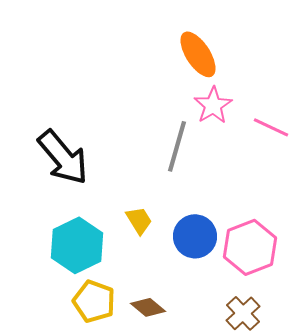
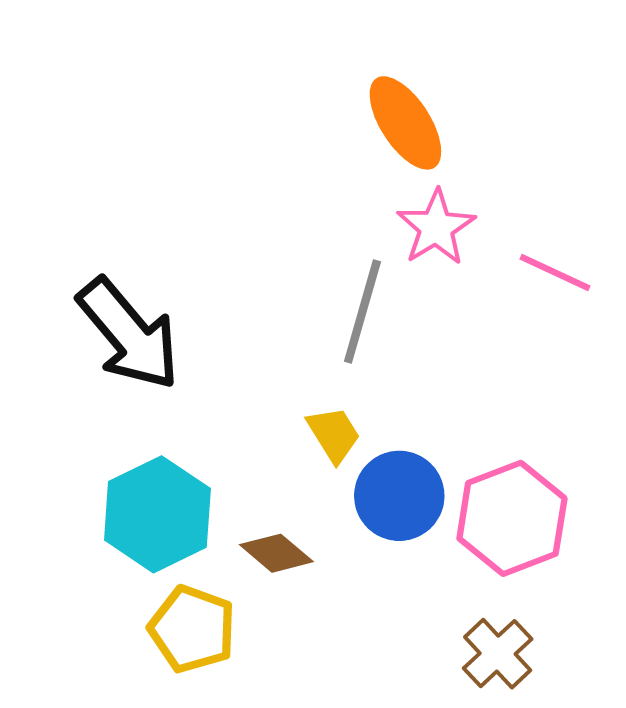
yellow trapezoid: (139, 220) -> (334, 434), moved
brown diamond: (148, 307) -> (276, 553), moved

